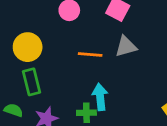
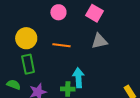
orange line: (90, 55) -> (61, 45), moved

